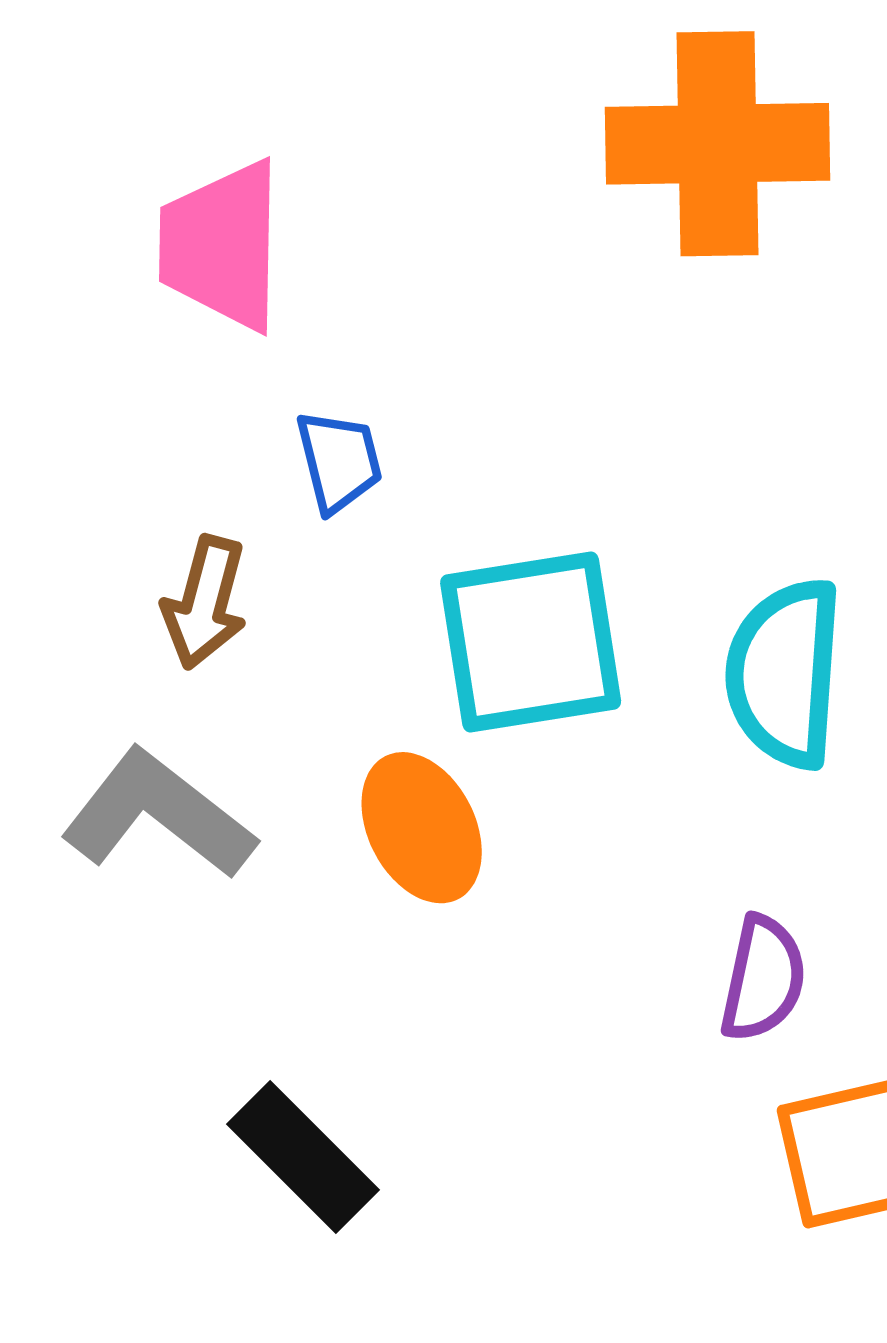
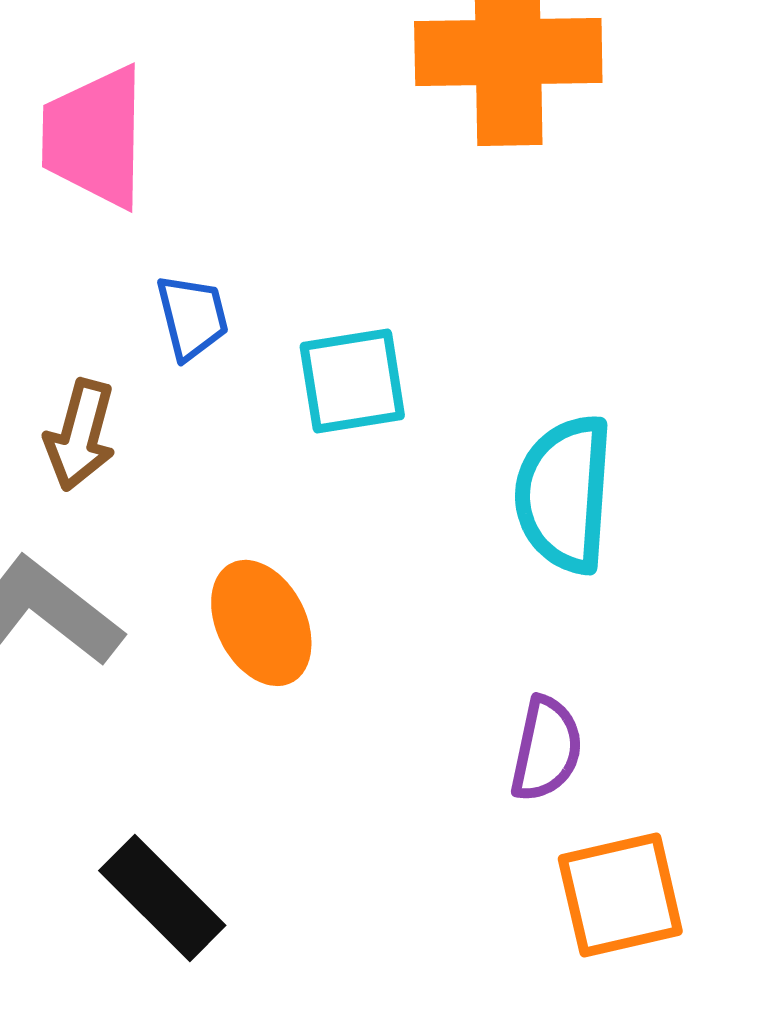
cyan square: (531, 642) -> (352, 381), moved, size x0.7

